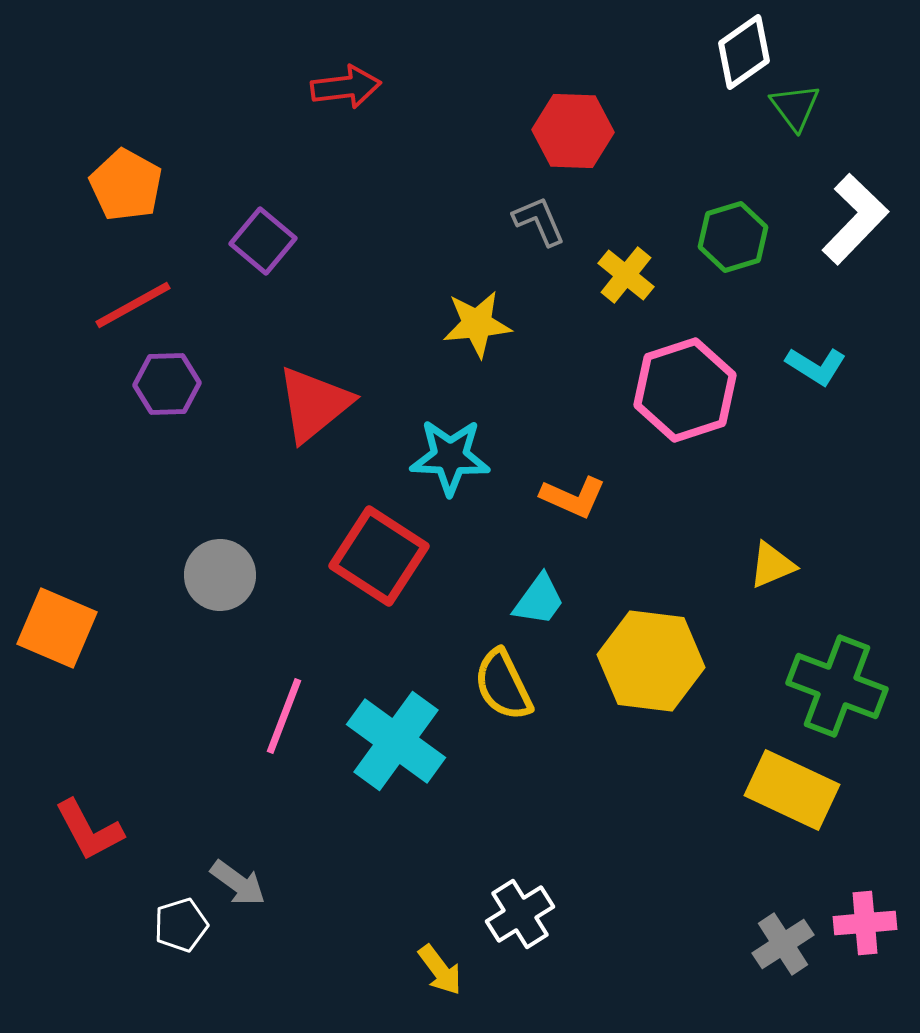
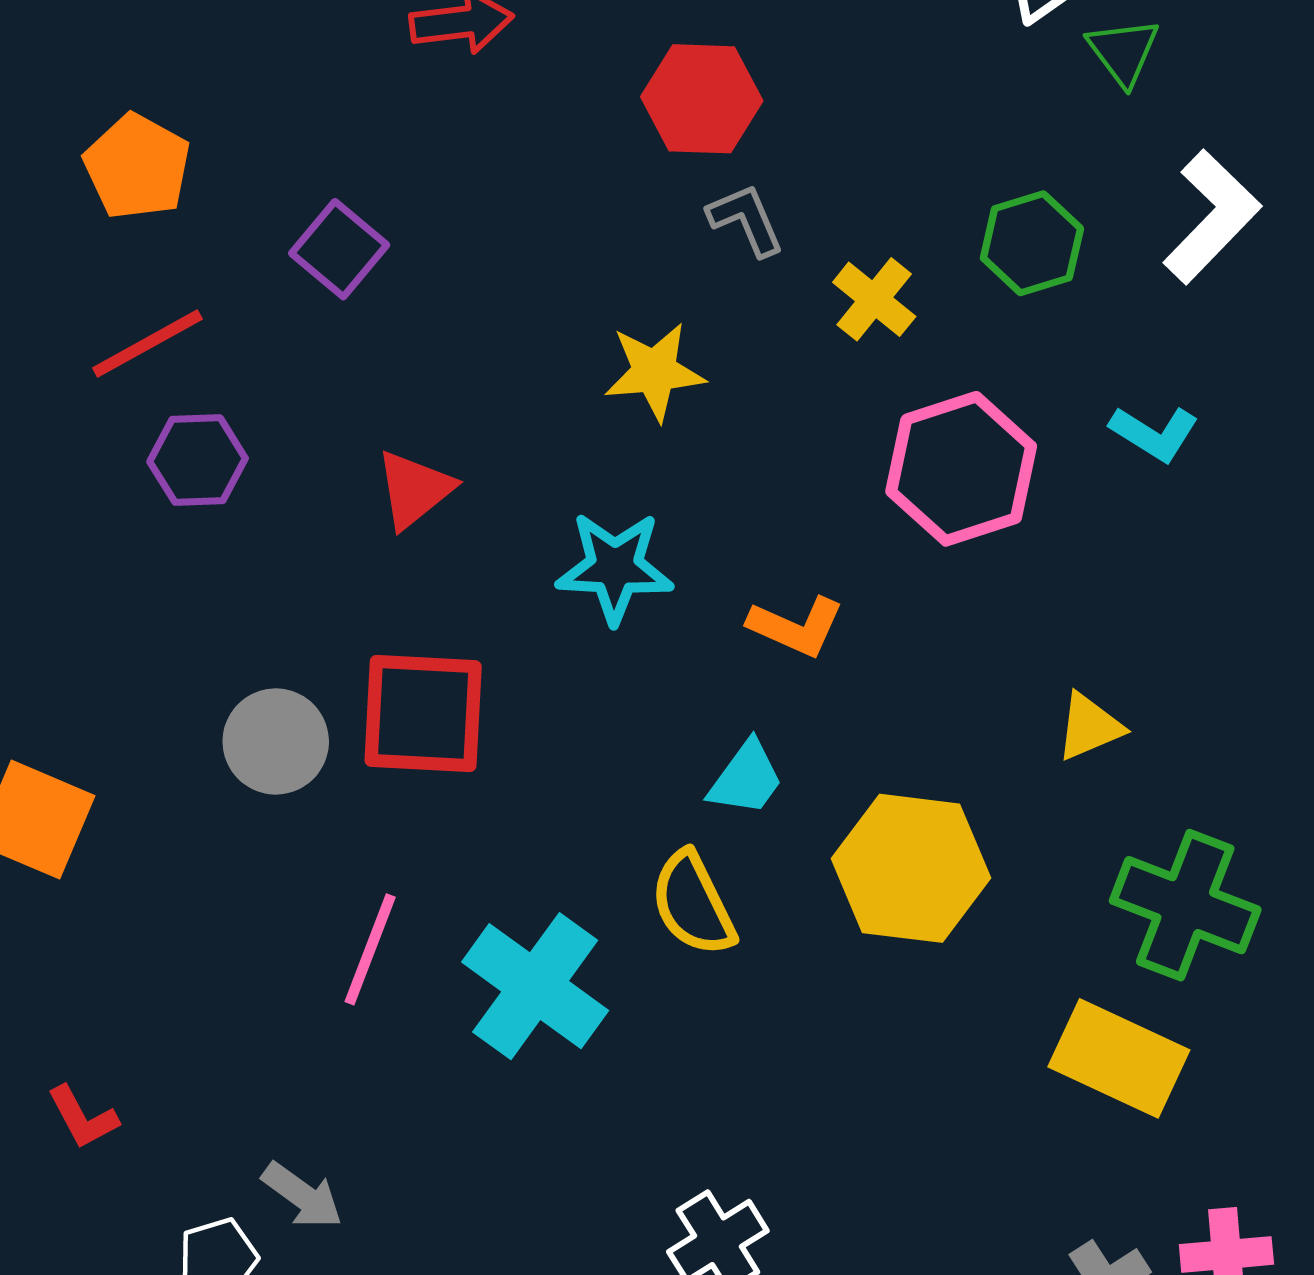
red hexagon: (573, 131) -> (702, 99), moved
red triangle: (314, 404) -> (414, 489), size x0.7
red square: (379, 556) -> (423, 713), moved, turned -30
red L-shape: (89, 830) -> (83, 1117), size x0.7

